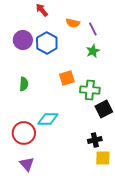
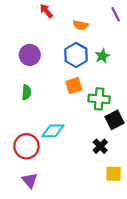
purple line: (93, 29) -> (116, 14), moved
purple circle: (23, 40) -> (30, 55), moved
blue hexagon: (47, 43) -> (76, 55), moved
black cross: (95, 140) -> (100, 146), moved, turned -32

